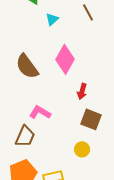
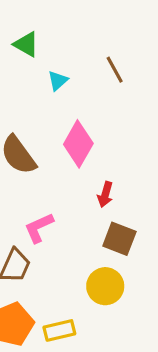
pink L-shape: (40, 112) -> (39, 228), turned -55
yellow circle: (82, 149) -> (105, 286), size x1.5

